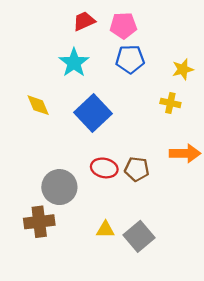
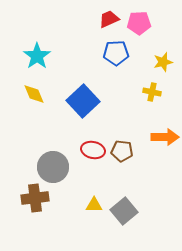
red trapezoid: (84, 21) -> (109, 19), moved
pink pentagon: (123, 26) -> (139, 23), moved
cyan star: (74, 63) -> (37, 56), moved

